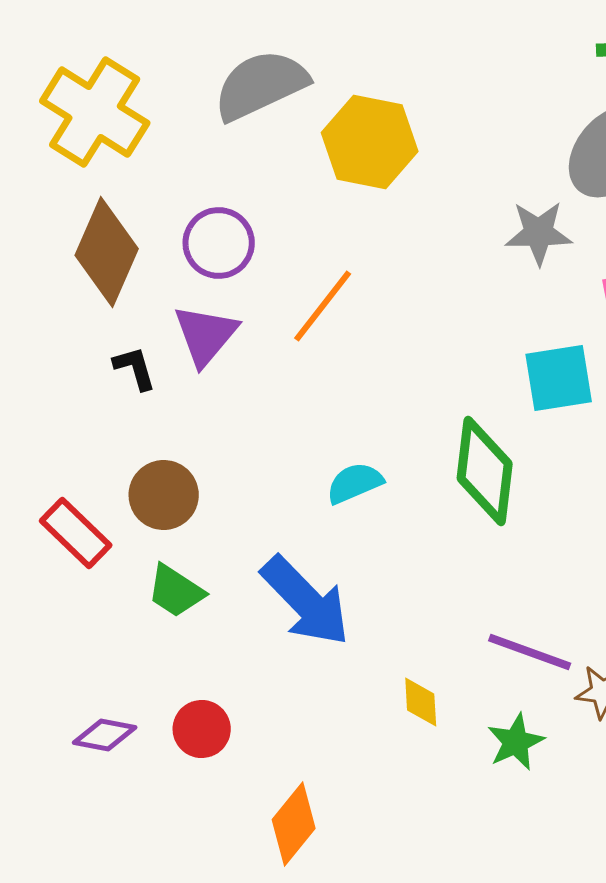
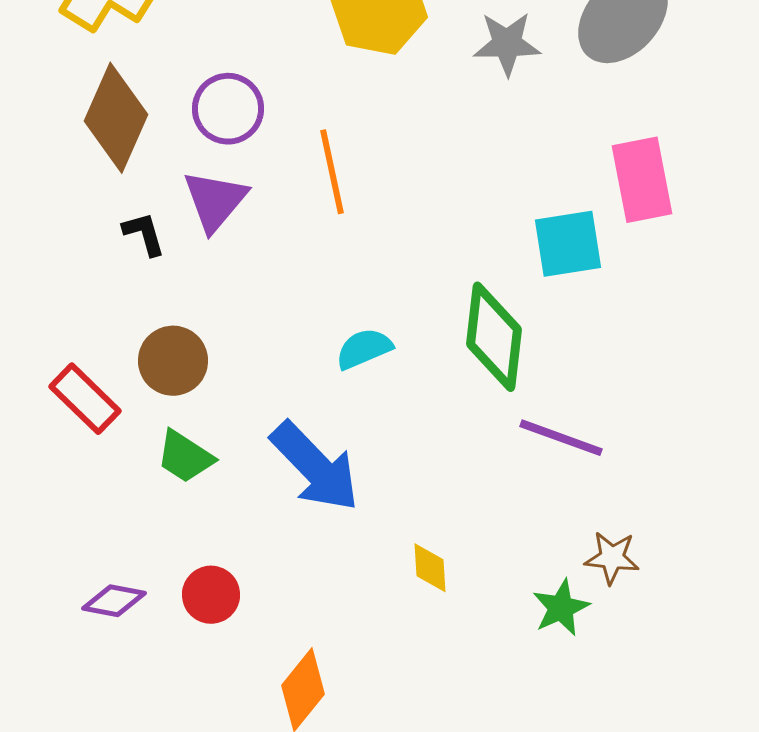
gray star: (539, 233) -> (507, 44), moved
orange line: (323, 306) -> (332, 172), turned -50
purple line: (530, 652) -> (561, 438), moved
green star: (516, 742) -> (561, 608), moved

